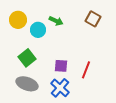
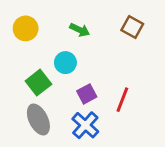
cyan circle: (38, 30) -> (65, 63), moved
purple square: (61, 66) -> (87, 94), turned -32
gray ellipse: (27, 84) -> (38, 120), turned 45

